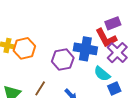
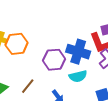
cyan semicircle: (102, 74) -> (78, 76), moved, turned -60

